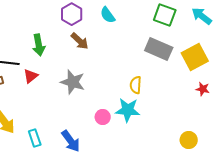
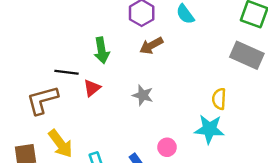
brown arrow: (80, 41) -> (151, 46), turned 108
gray star: (73, 82) -> (143, 95), size x0.7
pink circle: (103, 117) -> (167, 147), moved

